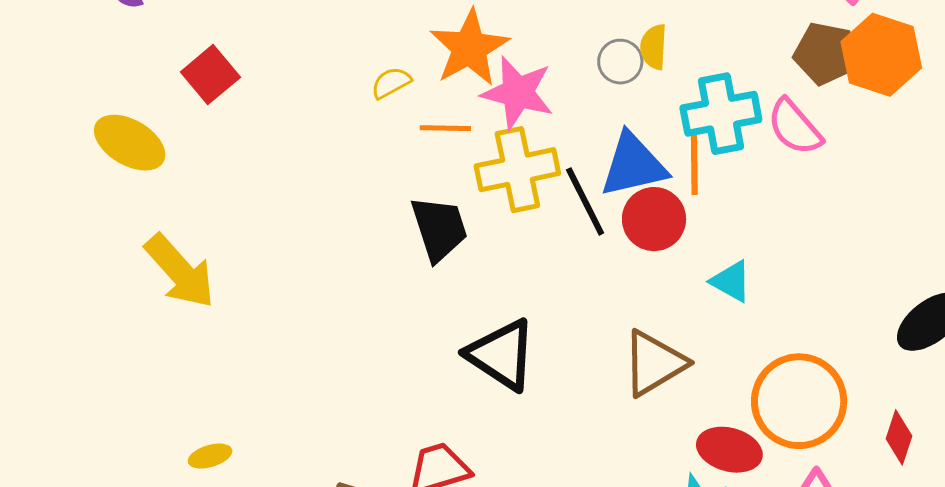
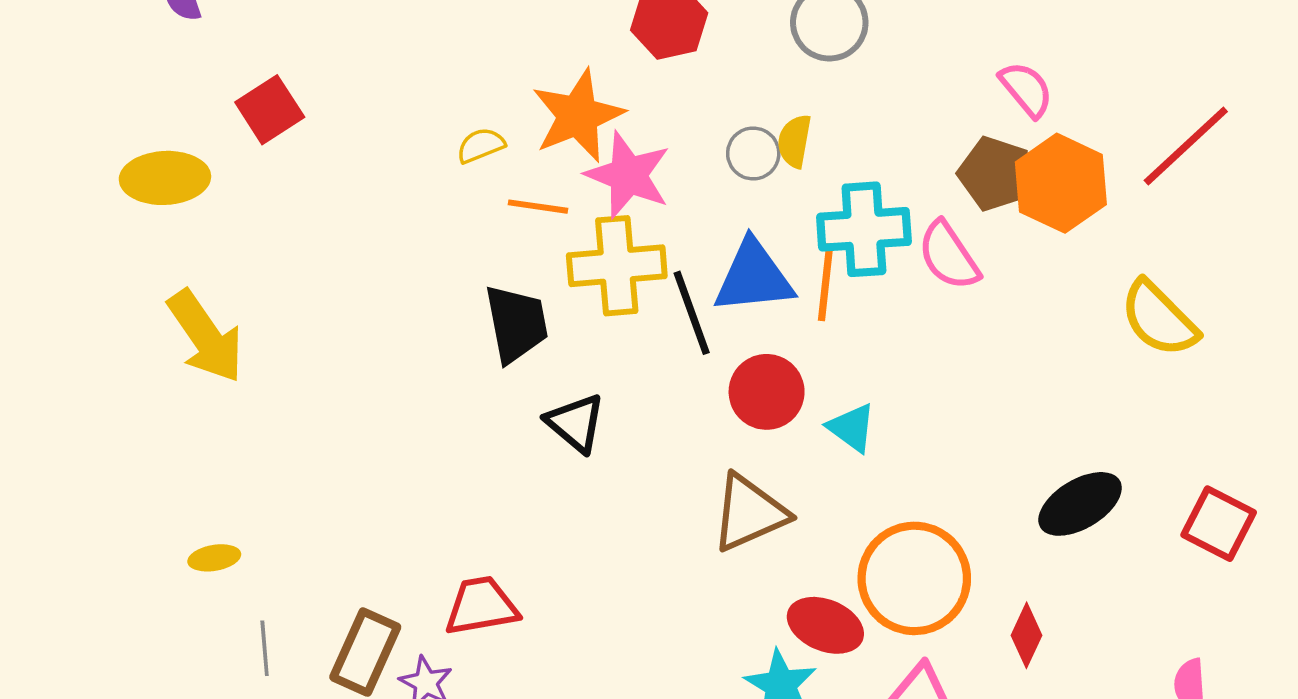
yellow ellipse: (130, 143) -> (165, 178), turned -40
red circle: (654, 219) -> (767, 392), moved
black triangle: (501, 355) -> (576, 423), moved, size x0.7

